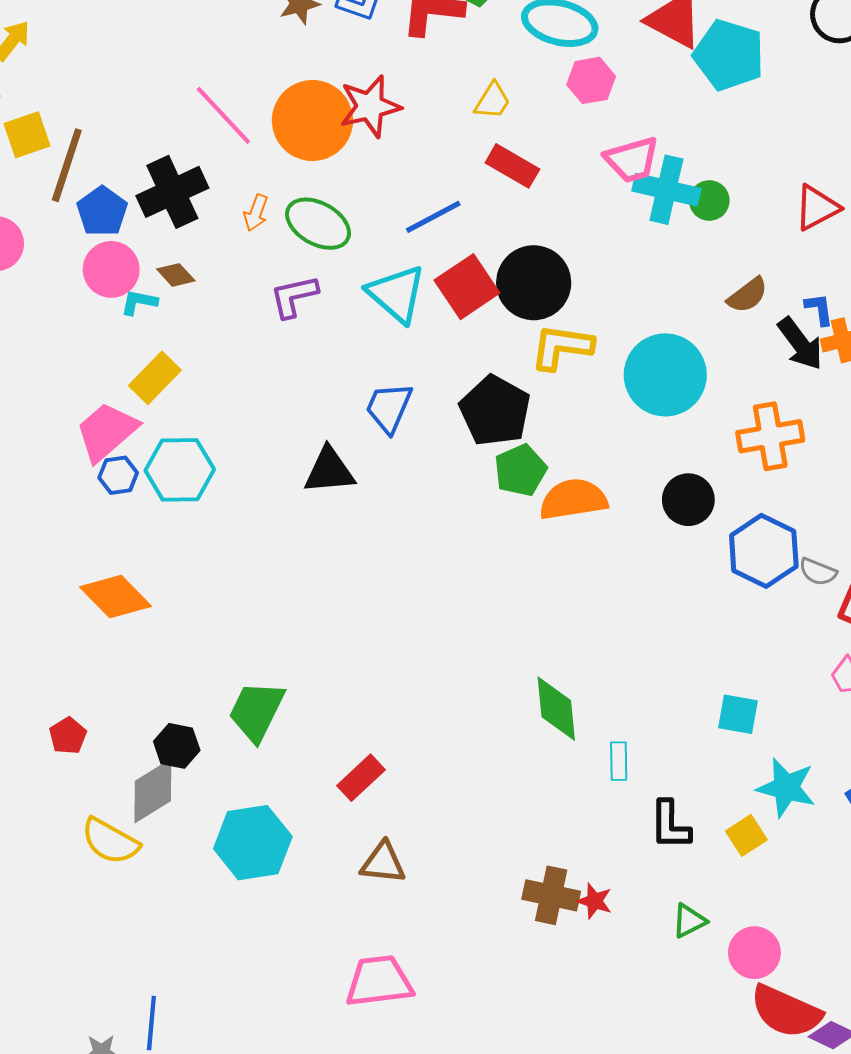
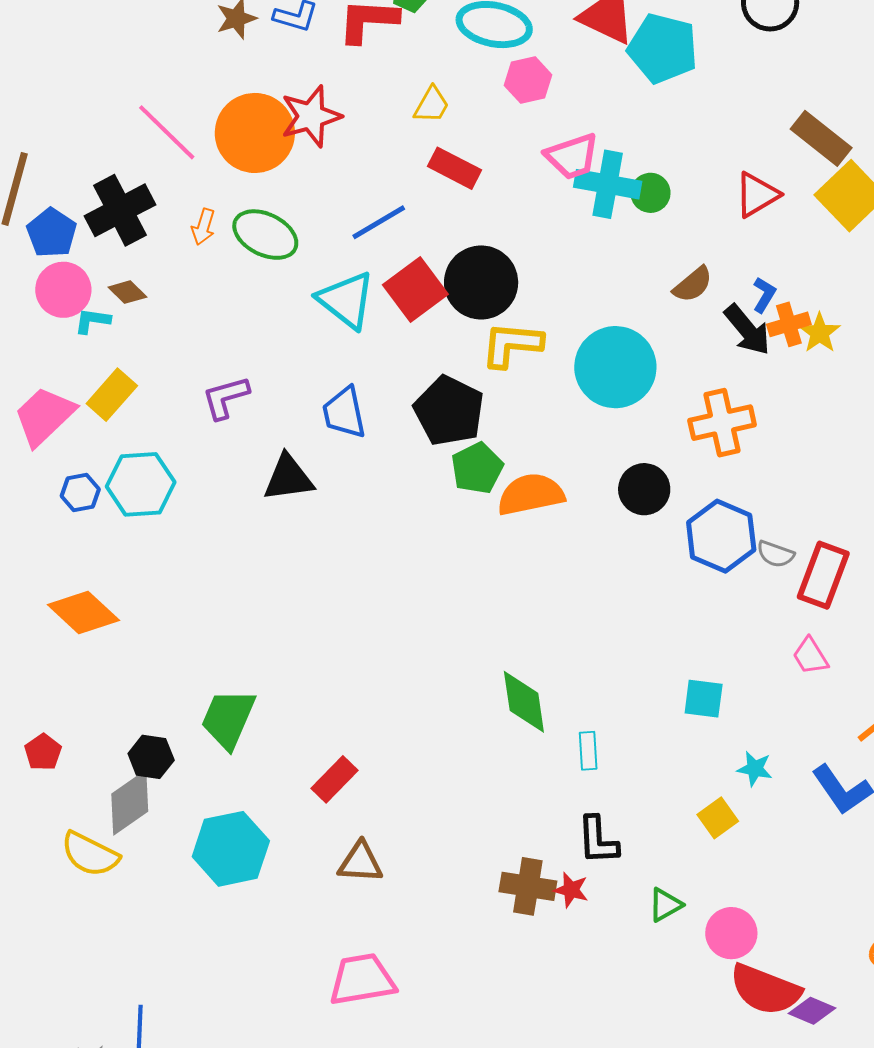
purple L-shape: (294, 296) -> (226, 397), moved
blue L-shape: (819, 309) -> (764, 295), turned 42
blue trapezoid: (389, 408) -> (344, 413), turned -32
pink trapezoid: (107, 432) -> (44, 416), moved
cyan star: (786, 788) -> (755, 769), size x0.6
black L-shape: (670, 825) -> (598, 840), moved

